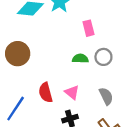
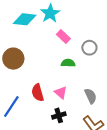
pink rectangle: (89, 28) -> (63, 37), moved, turned -32
gray circle: (103, 57) -> (89, 48), moved

